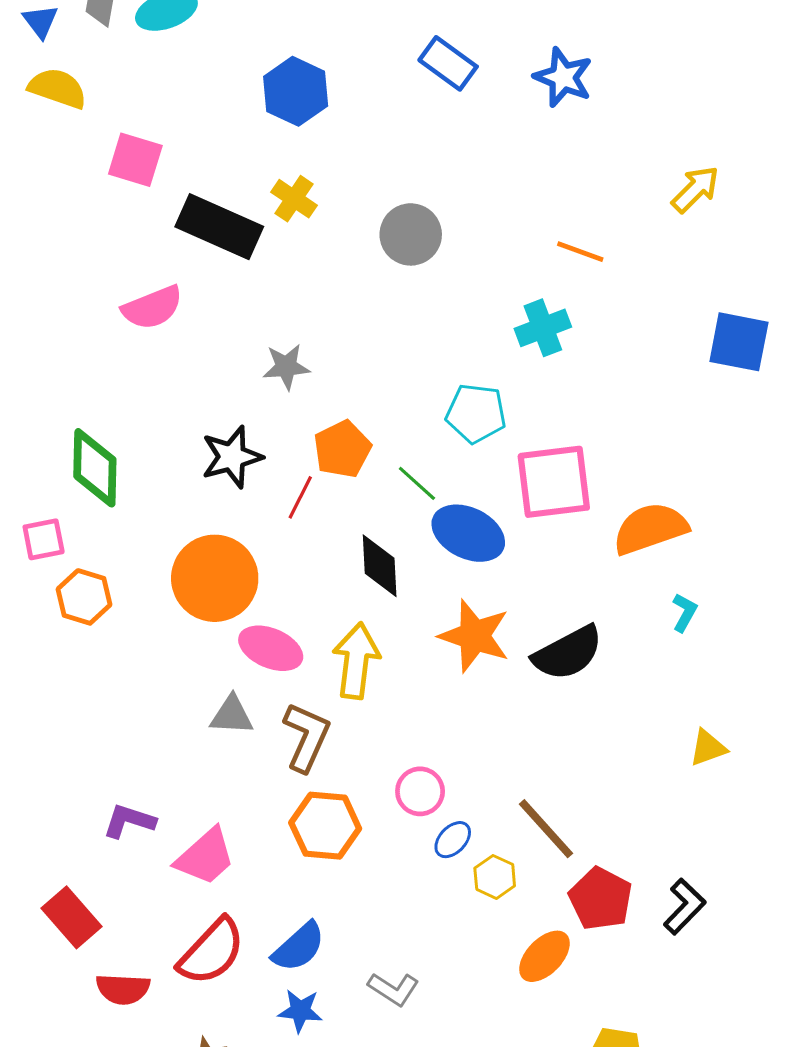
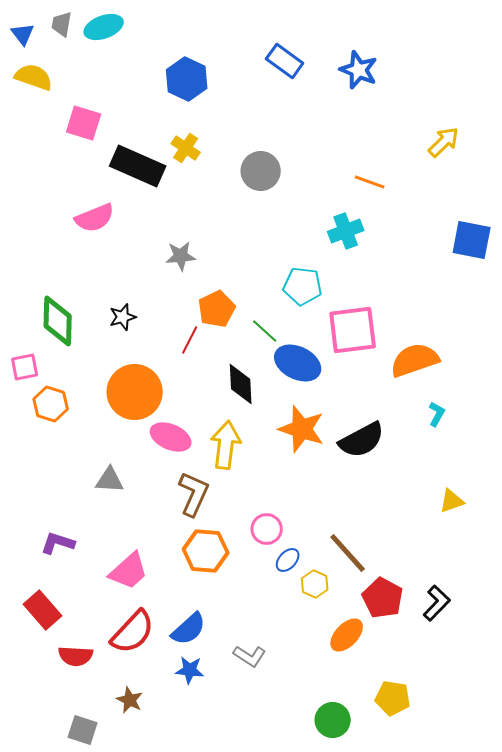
black star: (232, 457) -> (123, 317), moved, size x0.7
gray triangle: (232, 715) -> (110, 480), moved
purple L-shape: (129, 821) -> (58, 543), moved

